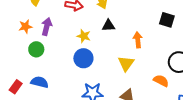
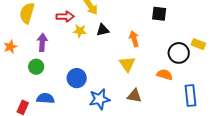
orange star: (25, 27) -> (10, 47), moved
yellow star: (84, 36) -> (80, 31), moved
blue circle: (83, 58) -> (77, 78), moved

